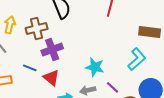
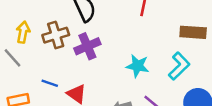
purple cross: (52, 50) -> (87, 46), moved
cyan star: (95, 67) -> (138, 66), moved

